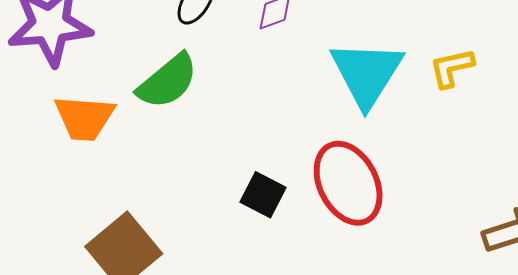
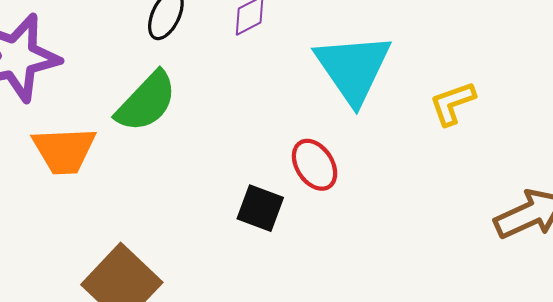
yellow L-shape: (452, 68) -> (453, 103), moved
red ellipse: (348, 183) -> (315, 165), moved, size x0.6

